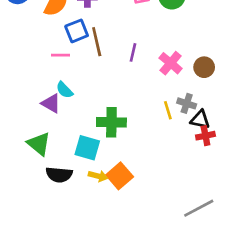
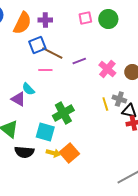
brown line: (97, 42) -> (52, 53), turned -50
purple line: (133, 52) -> (79, 61), turned 56
pink line: (60, 55) -> (45, 70), moved
green cross: (111, 122) -> (63, 113), turned -30

